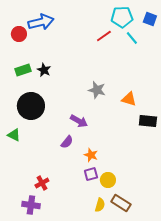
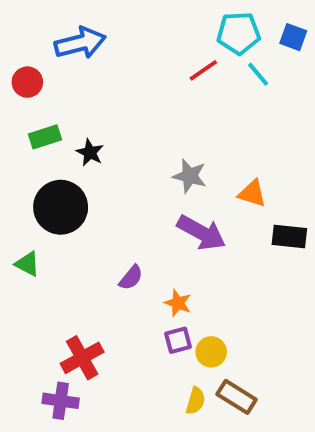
red circle: (19, 34) -> (27, 82), moved
black star: (44, 70) -> (90, 152), moved
purple arrow: (79, 121) -> (201, 233), moved, size x1.4
red cross: (42, 183) -> (82, 358), size x1.5

